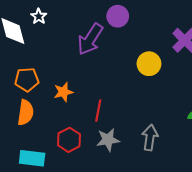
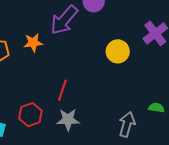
orange star: (63, 92) -> (33, 43), moved
gray arrow: (150, 137) -> (127, 124), moved

